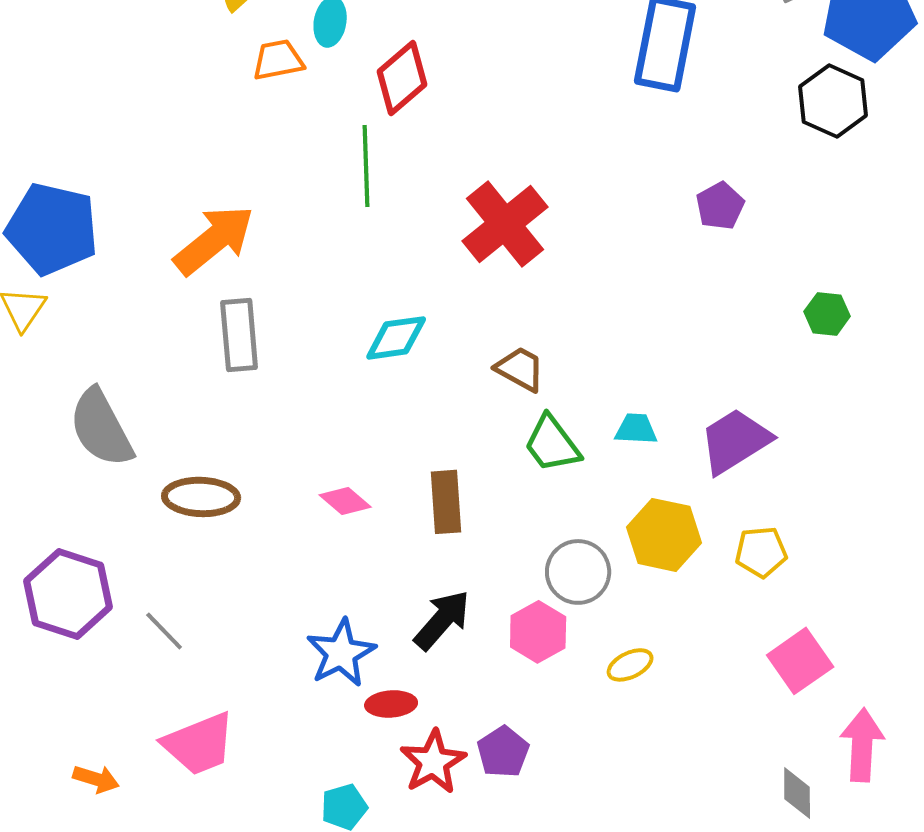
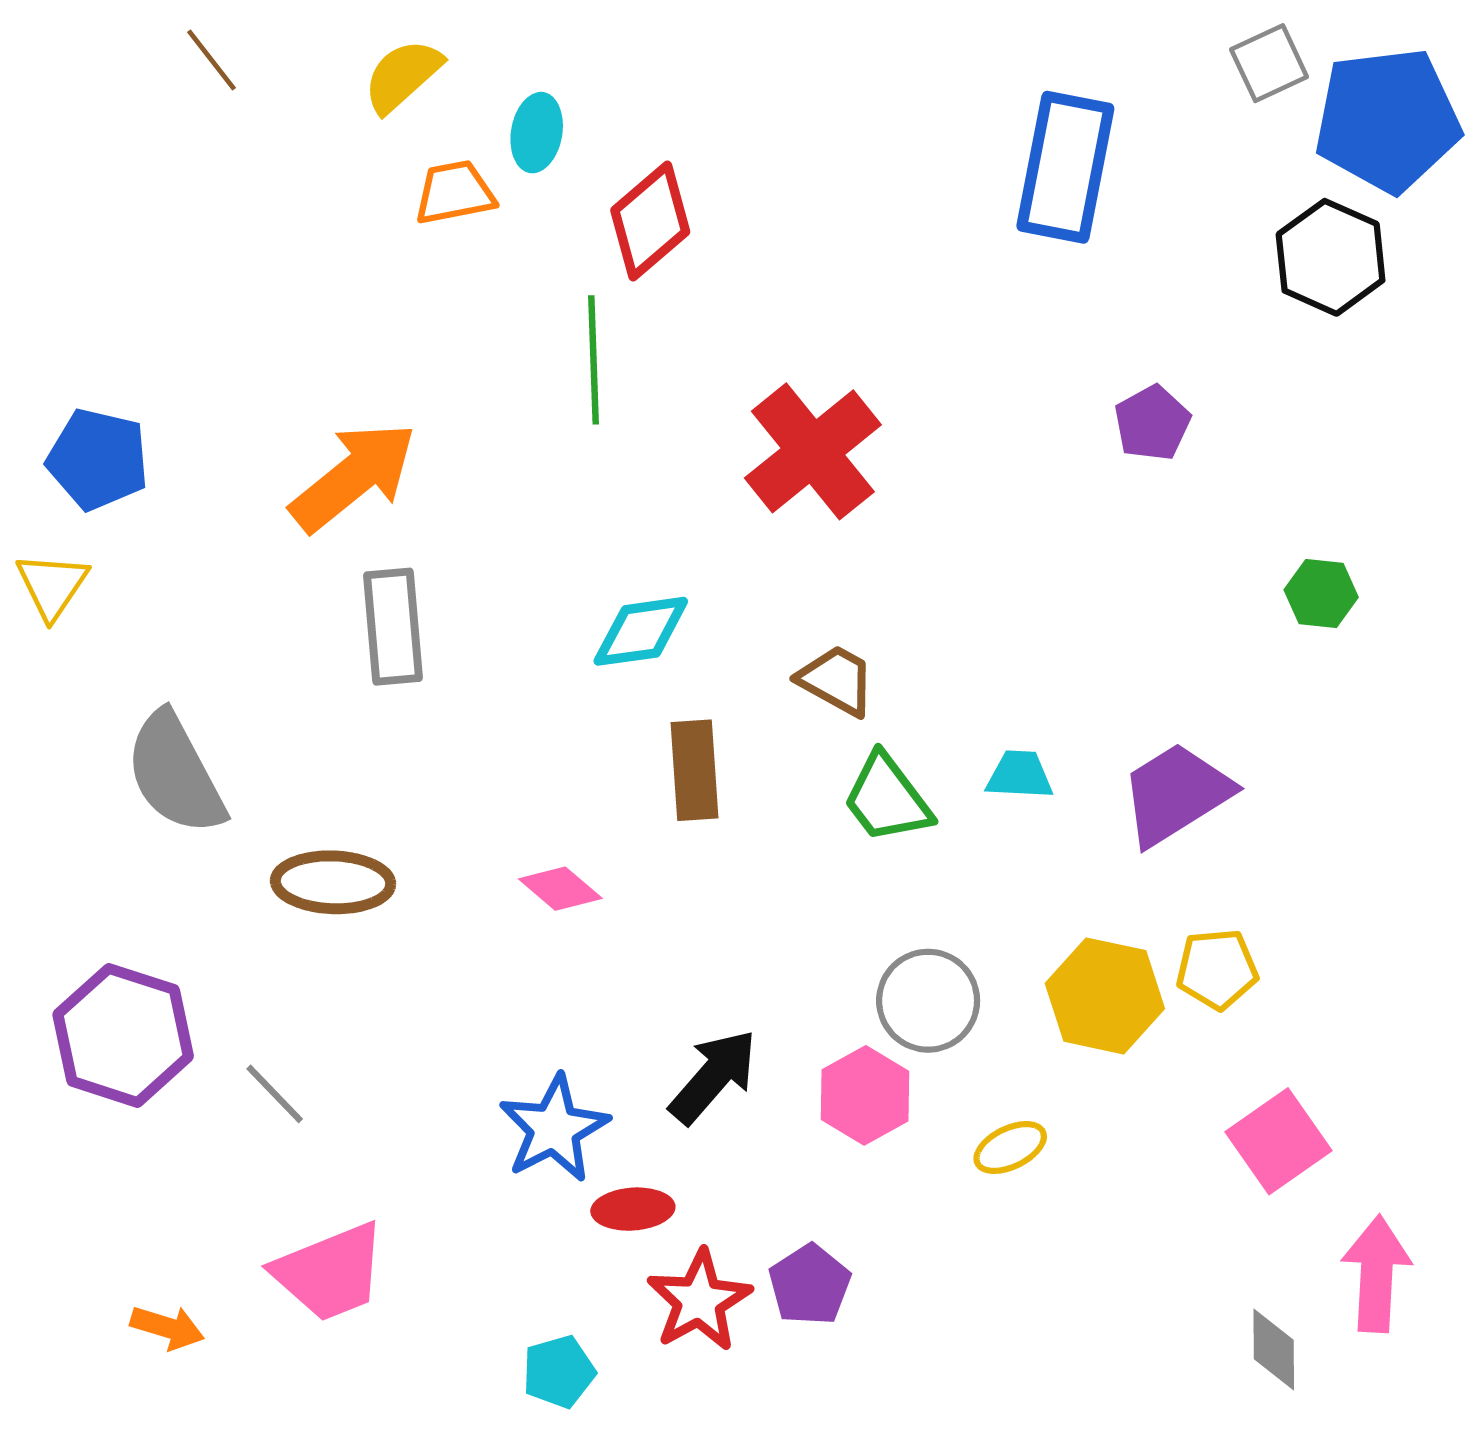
blue pentagon: (52, 229) -> (98, 459), size x0.7
brown rectangle: (446, 502) -> (694, 770), moved
yellow hexagon: (664, 535) -> (1105, 996), moved

